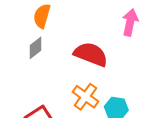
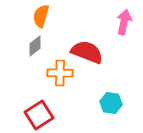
orange cross: (85, 97) -> (60, 73), moved, turned -35

